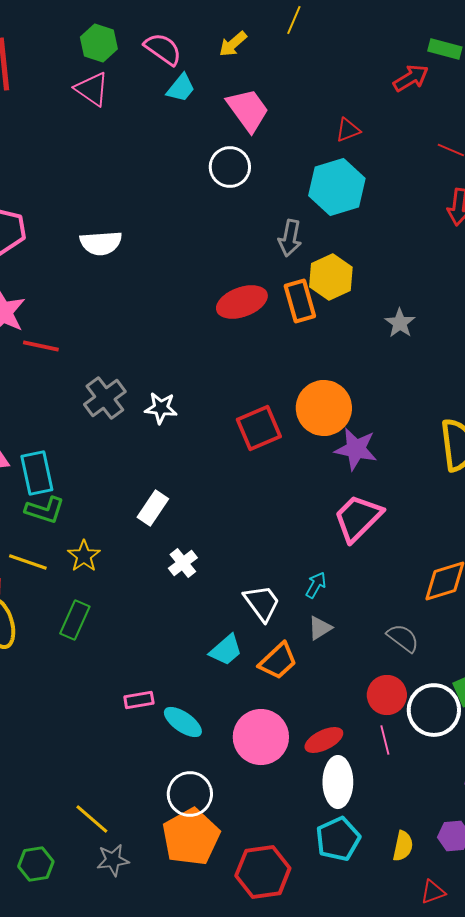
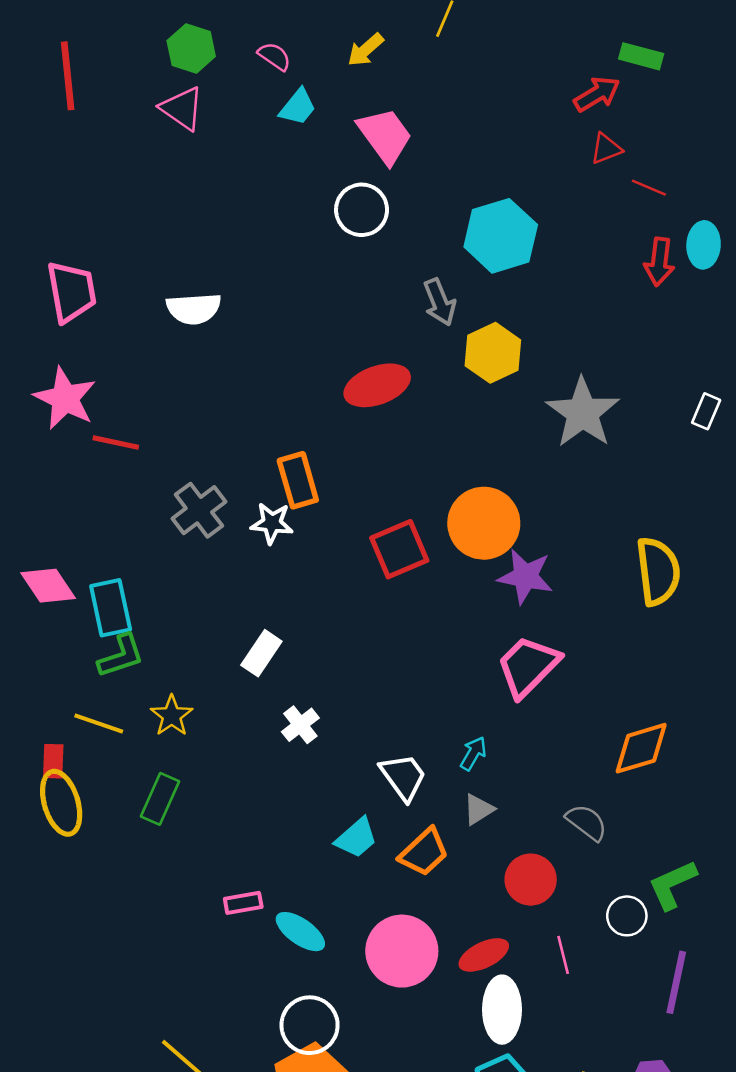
pink semicircle: (163, 49) -> (274, 56), size x0.7
red triangle: (348, 130) -> (606, 149), moved
gray arrow: (290, 238) -> (440, 302), turned -33
orange rectangle: (300, 301) -> (298, 480), moved
gray star: (400, 323) -> (583, 413), size x1.8
green L-shape: (45, 510) -> (121, 656), turned -36
red circle: (387, 695) -> (531, 880), moved
white circle: (434, 710) -> (627, 916), size x0.6

